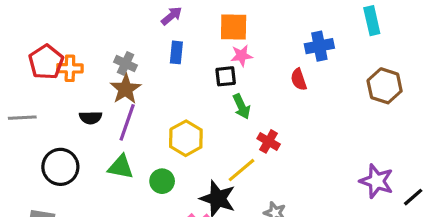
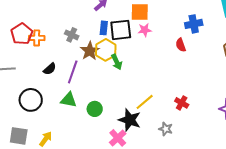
black square: (226, 76) -> (121, 30), moved, size x1.6
brown star: (126, 89) -> (90, 51), moved
green arrow: (242, 106) -> (117, 62), moved
black semicircle: (91, 118) -> (50, 69), turned -40
yellow hexagon: (186, 138) -> (106, 50), moved
red cross: (269, 141) -> (182, 103), moved

